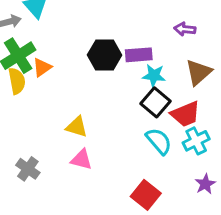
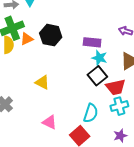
black hexagon: (105, 55) -> (51, 35), moved
cyan semicircle: (159, 141) -> (91, 113), moved, turned 48
pink triangle: (81, 160) -> (50, 122), moved

